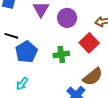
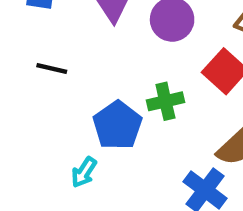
blue pentagon: (26, 52) -> (118, 125), moved

